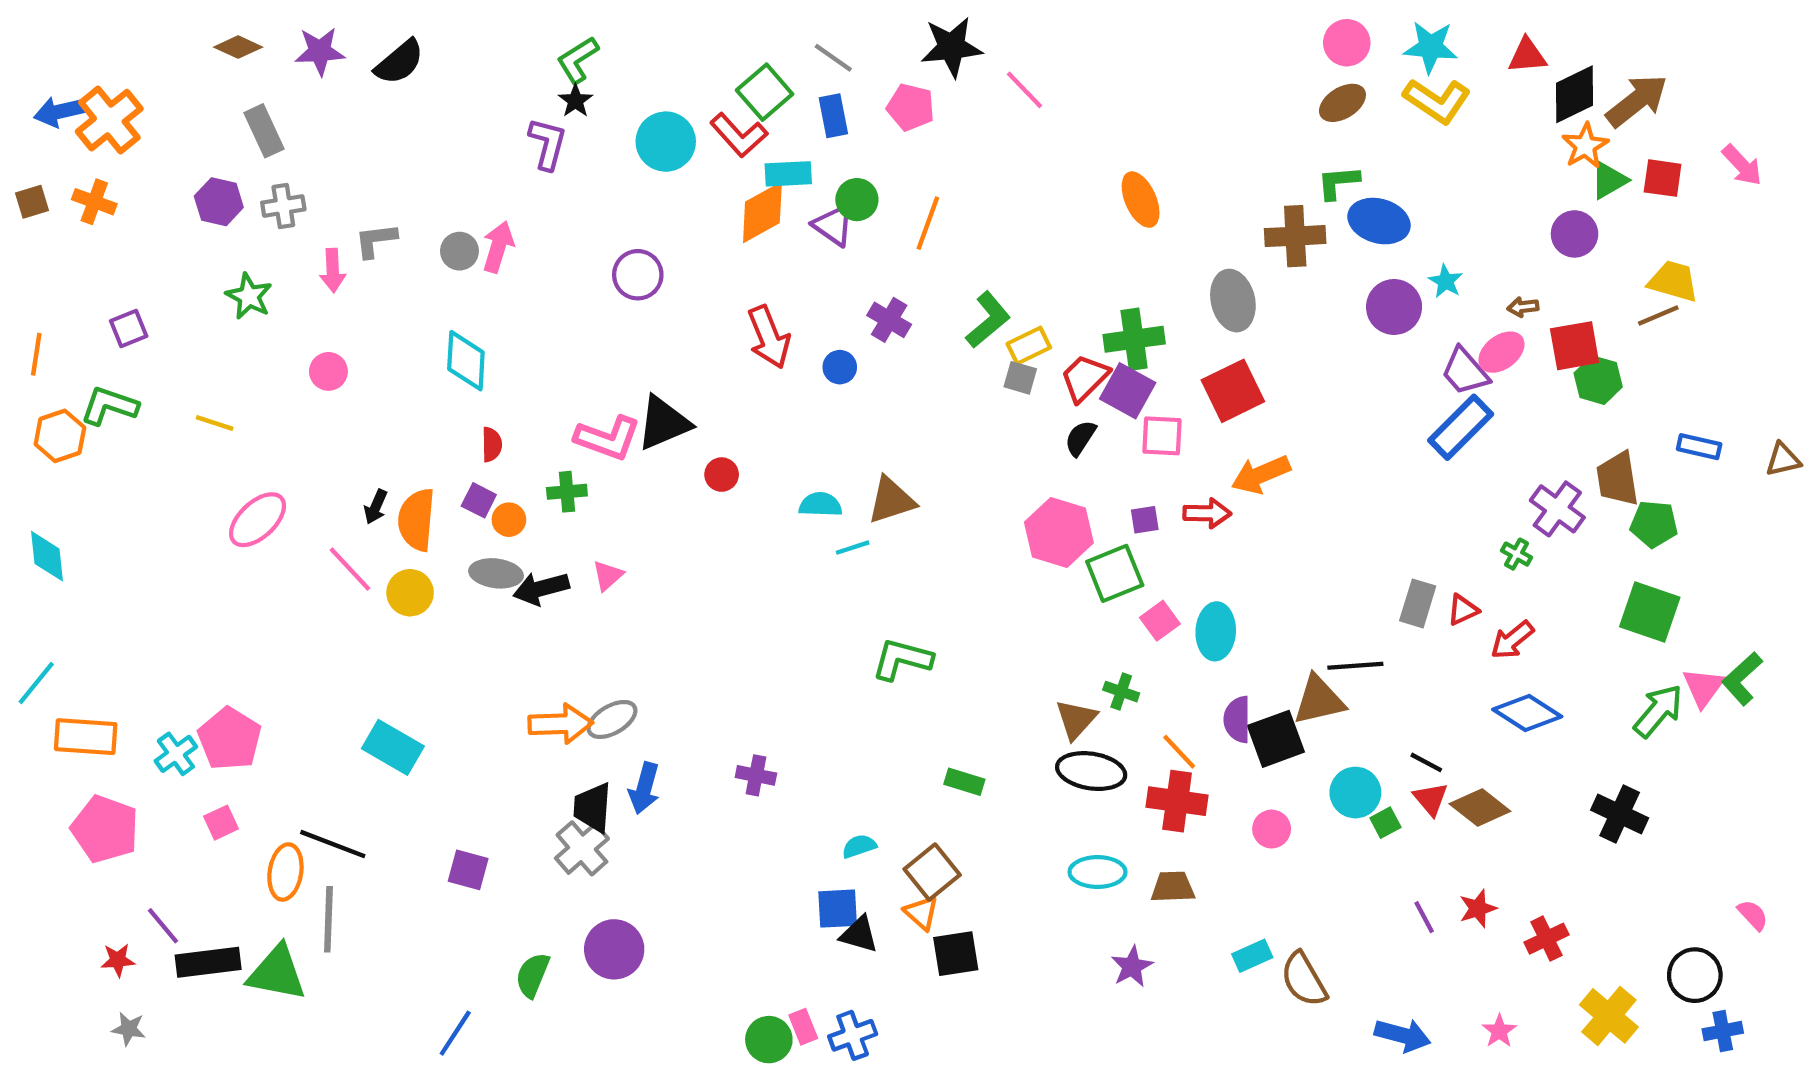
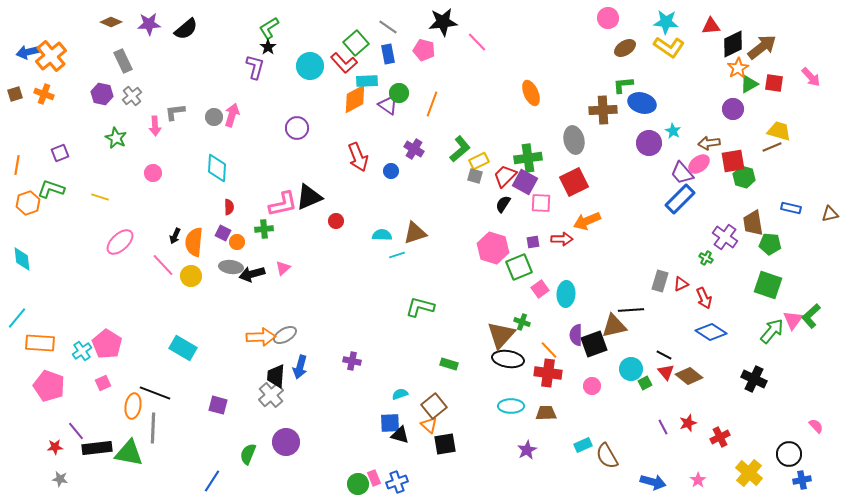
pink circle: (1347, 43) -> (608, 18), moved
gray cross: (283, 206) -> (132, 96), turned -30
brown arrow: (1523, 307) -> (709, 143), size x1.5
pink L-shape: (608, 438) -> (283, 204), turned -32
red arrow: (1512, 640) -> (704, 298), turned -75
brown triangle: (1076, 719) -> (501, 335), size x1.4

